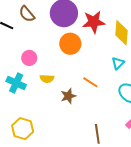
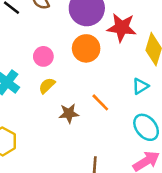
pink circle: (29, 58) -> (43, 56), moved
yellow semicircle: (47, 79) -> (47, 86), turned 120

